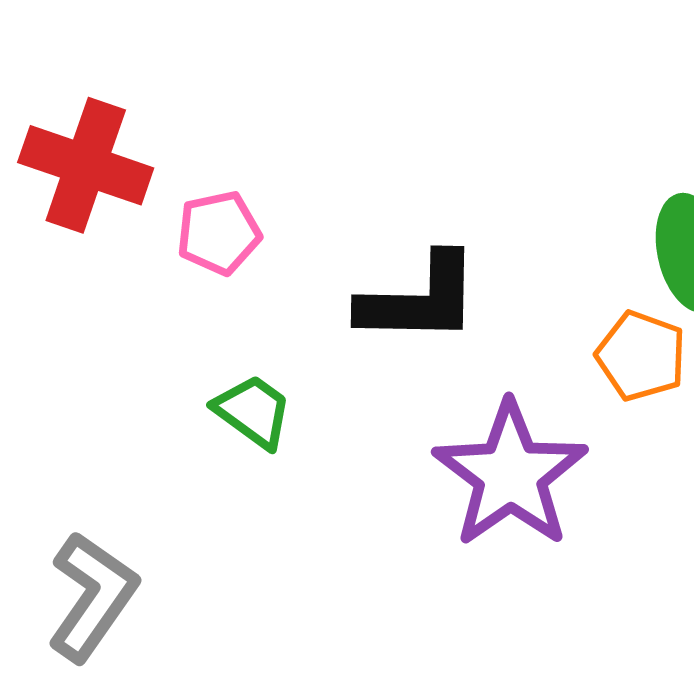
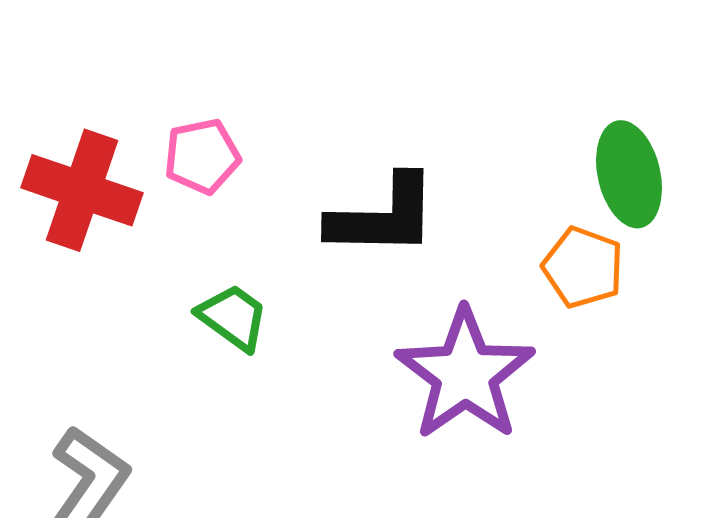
red cross: (86, 165) -> (82, 190), moved

